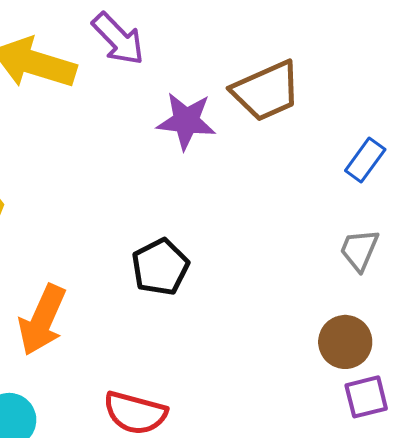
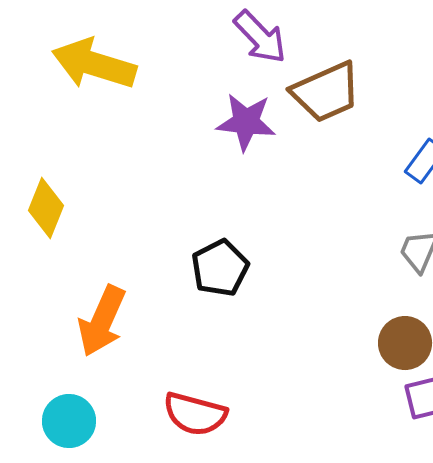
purple arrow: (118, 39) -> (260, 37), moved

